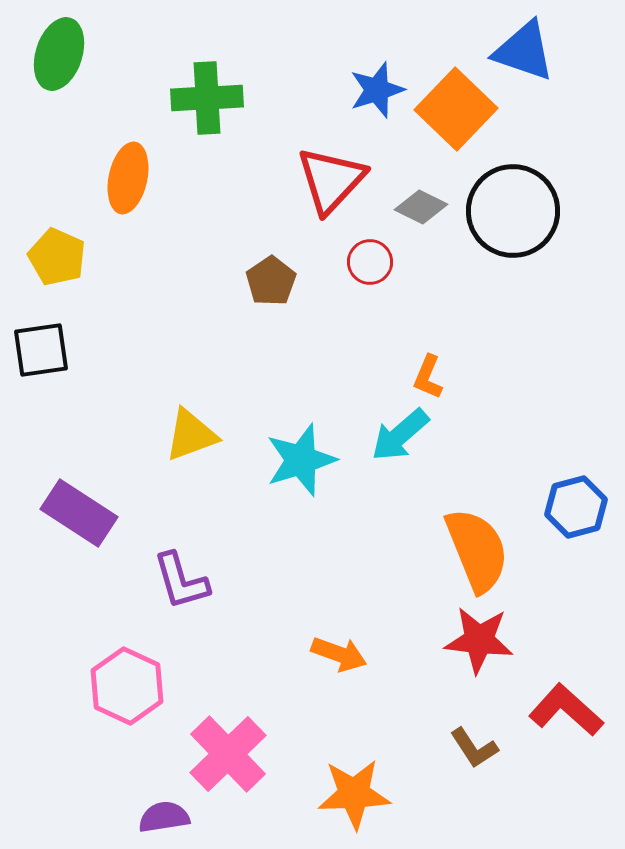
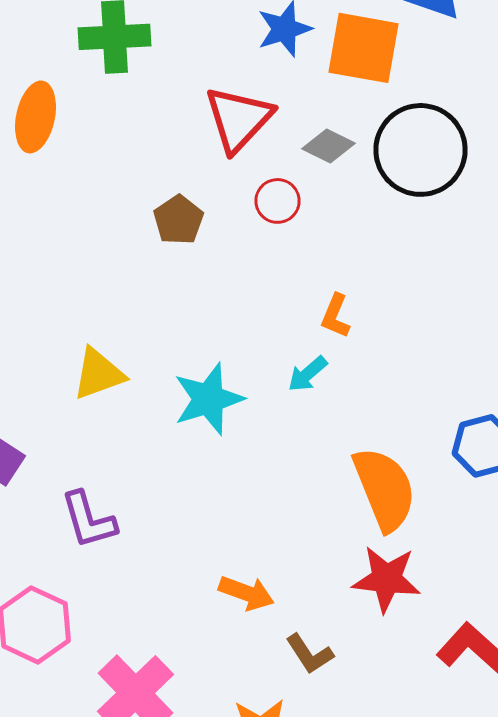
orange square: (456, 109) -> (364, 48), turned -34
cyan arrow: (400, 435) -> (308, 374), size x0.7
brown L-shape: (474, 748) -> (310, 654), moved

